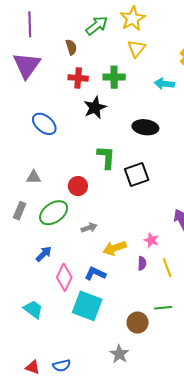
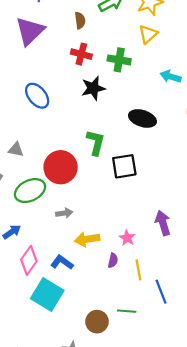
red circle: (78, 186) -> (61, 167), size x1.6

